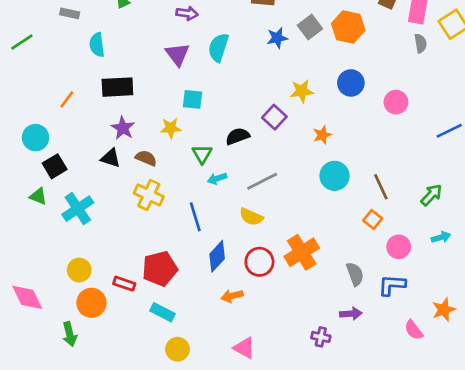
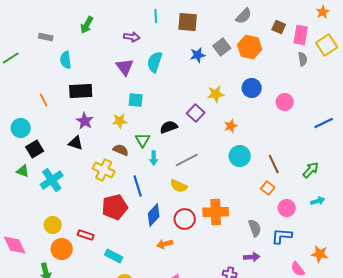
orange line: (67, 99) -> (44, 100), turned -64
brown semicircle: (146, 158) -> (121, 150), moved
cyan arrow: (217, 179) -> (154, 158), turned -72
orange cross: (302, 252) -> (216, 212), turned 30
red pentagon: (160, 269) -> (115, 207), moved
orange star: (444, 310) -> (320, 254), turned 30

